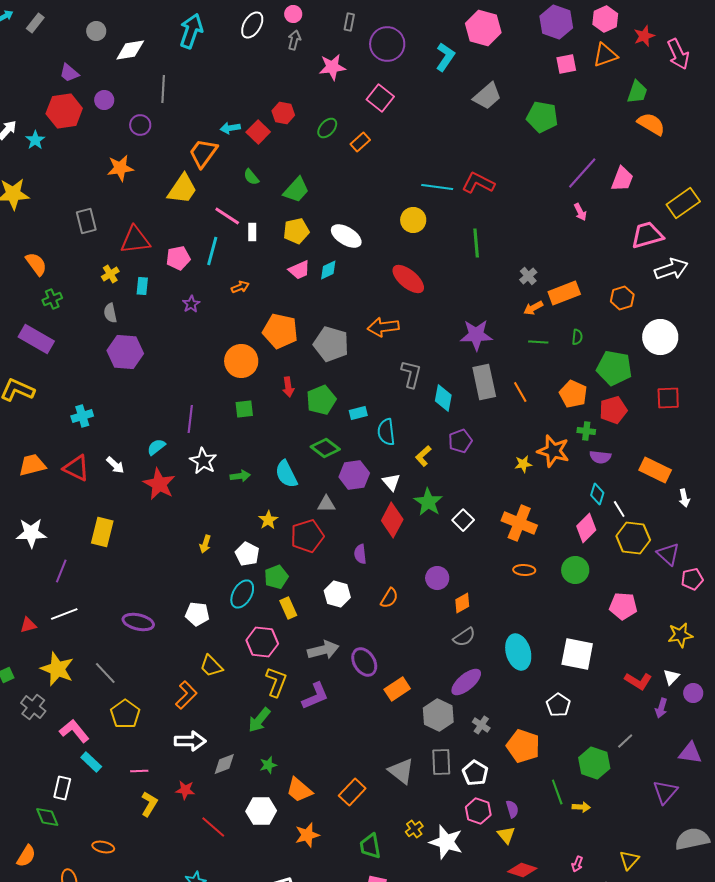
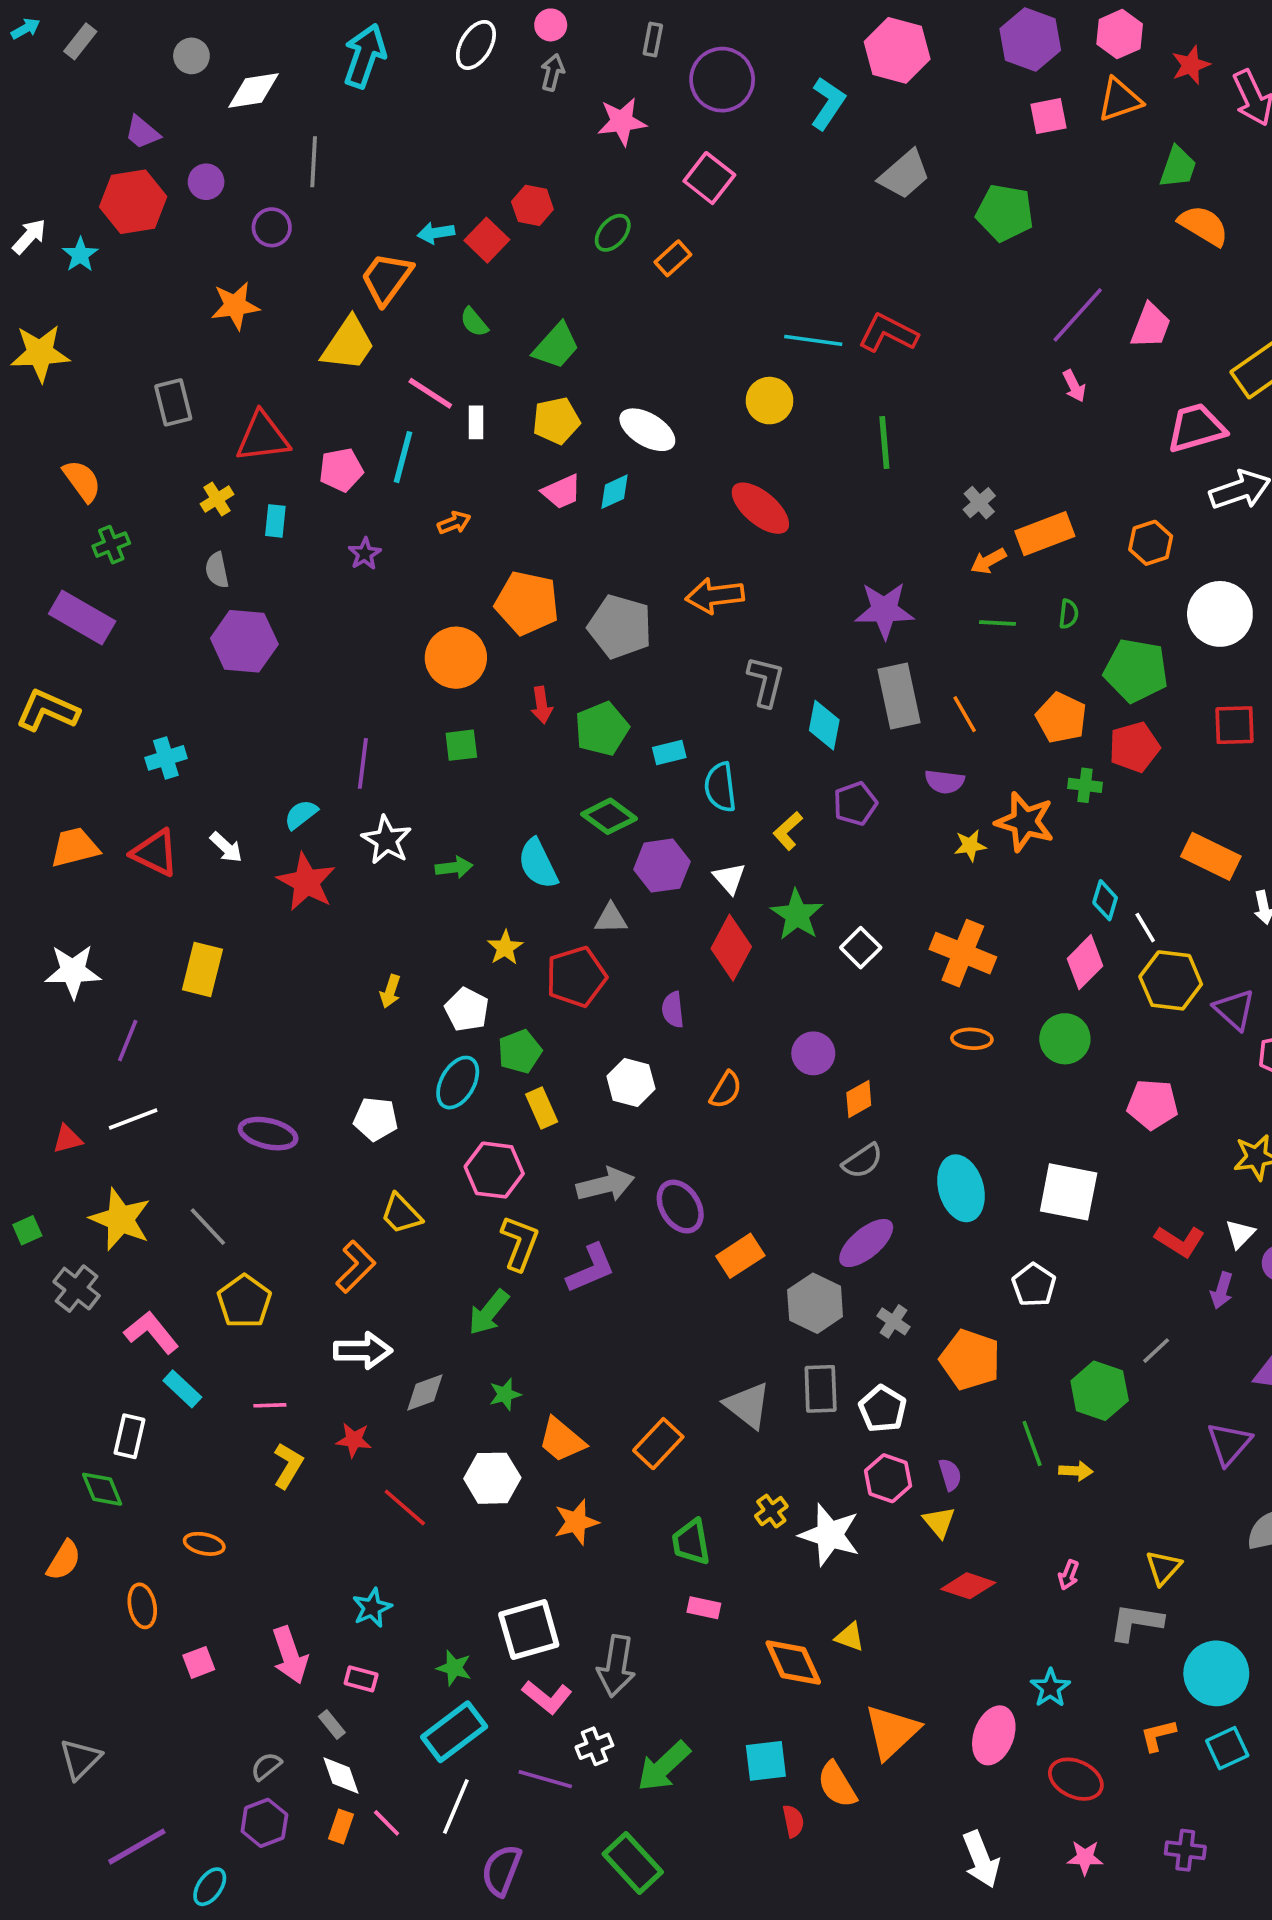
purple semicircle: (600, 457) -> (945, 782), moved

